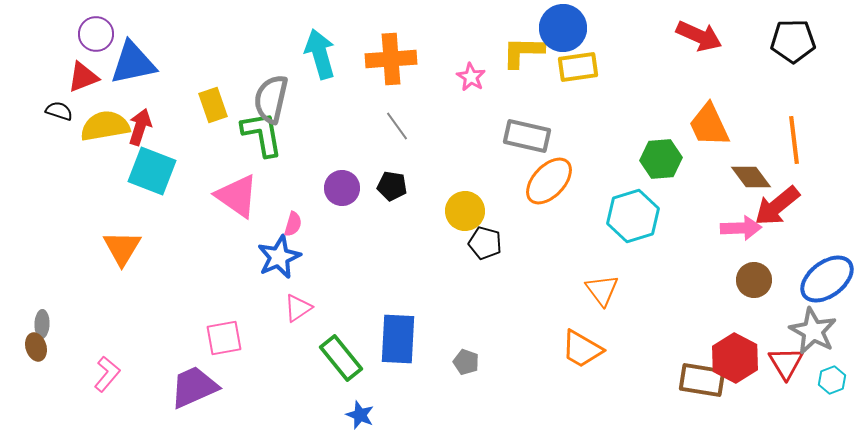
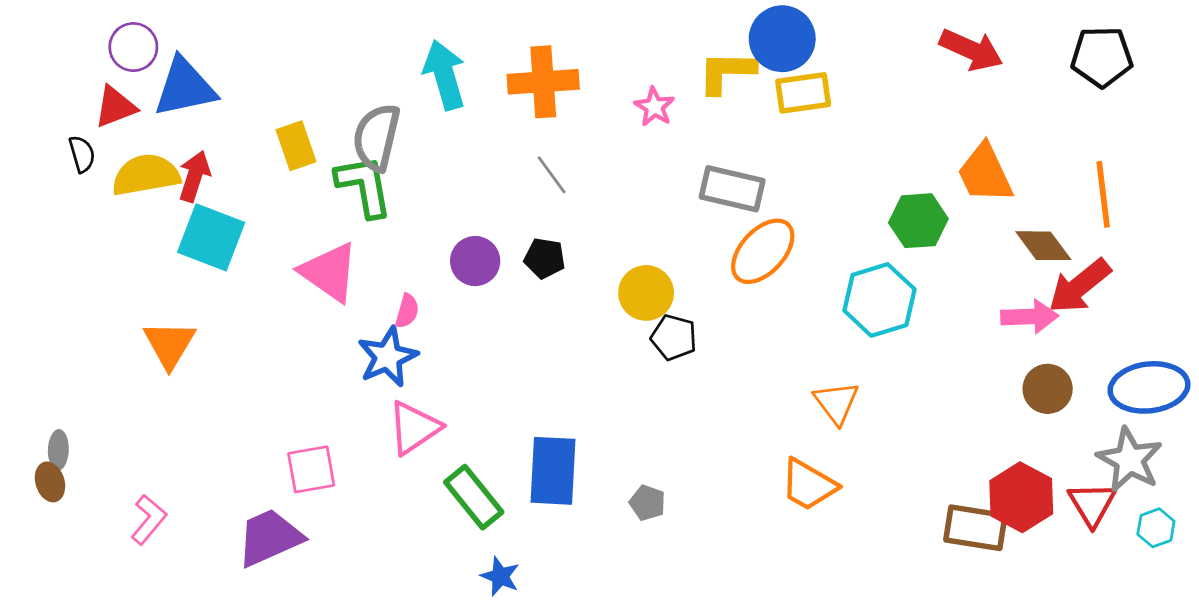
black semicircle: (59, 111) -> (82, 154), turned 56
blue ellipse: (827, 279) -> (1149, 387), turned 30
pink triangle: (298, 308) -> (414, 428), size x1.4

